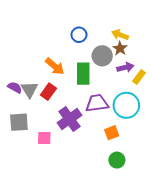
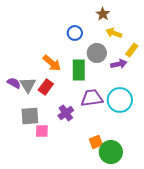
brown star: (120, 48) -> (103, 14), moved
yellow rectangle: (139, 77) -> (132, 50), moved
purple cross: (70, 119) -> (66, 113), size x0.7
gray square: (19, 122) -> (30, 116), moved
orange square: (112, 133) -> (96, 142), moved
green circle: (117, 160) -> (111, 152), size x1.5

